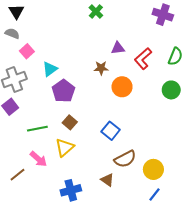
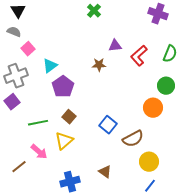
orange circle: (122, 87) -> (153, 108), moved
brown semicircle: (125, 159) -> (133, 139), moved

